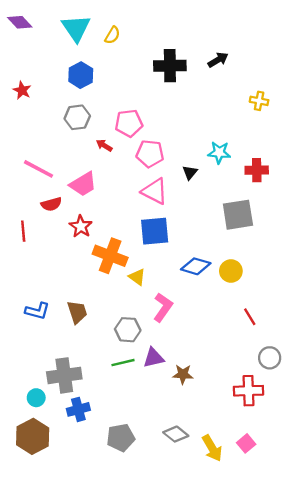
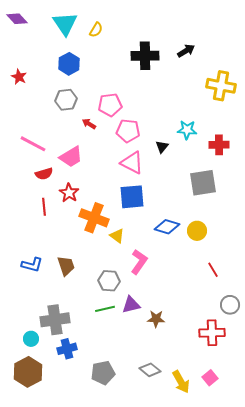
yellow cross: (259, 101) -> (221, 86), size x1.8
red line: (23, 231) -> (44, 207), moved

